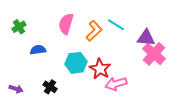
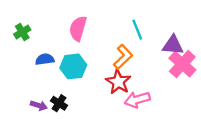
cyan line: (116, 25) -> (137, 30), turned 36
orange L-shape: (94, 31) -> (123, 57), moved
cyan hexagon: (76, 63) -> (73, 66), moved
purple arrow: (16, 89) -> (39, 106), moved

